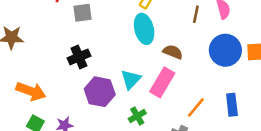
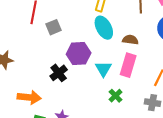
black cross: (79, 57) -> (59, 73), moved
purple hexagon: (100, 92) -> (79, 54), moved

